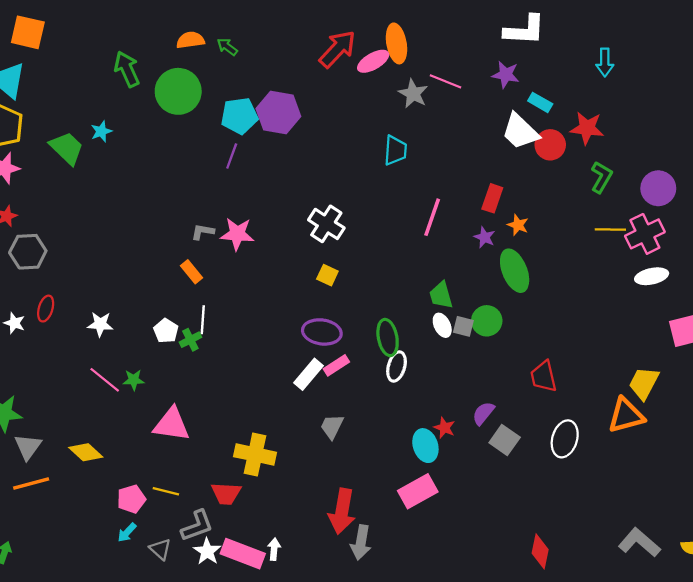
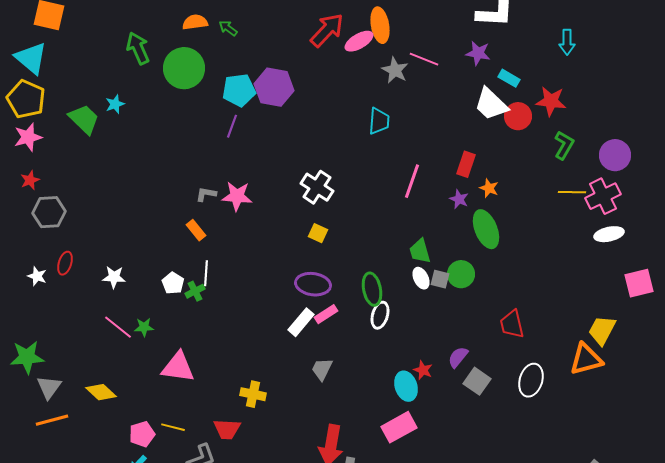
yellow cross: (255, 454) -> (253, 394), size x0.7

